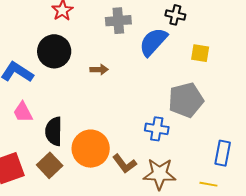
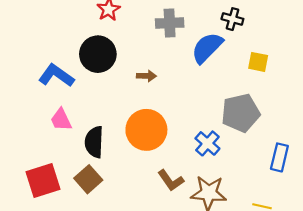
blue cross: (157, 129) -> (207, 143), turned 30
orange circle: (91, 149) -> (146, 130), moved
blue rectangle: (223, 153) -> (279, 157), moved

